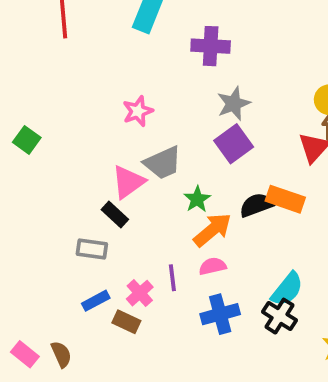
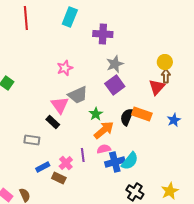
pink triangle: (128, 182) -> (60, 105), turned -30
black semicircle: (257, 205) -> (127, 117), turned -48
gray rectangle: (92, 249) -> (32, 140), moved
cyan semicircle: (287, 289) -> (130, 161), moved
blue cross: (220, 314) -> (115, 162), moved
black cross: (279, 316) -> (135, 192), moved

